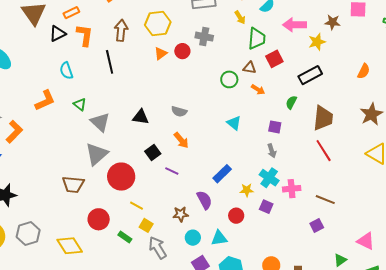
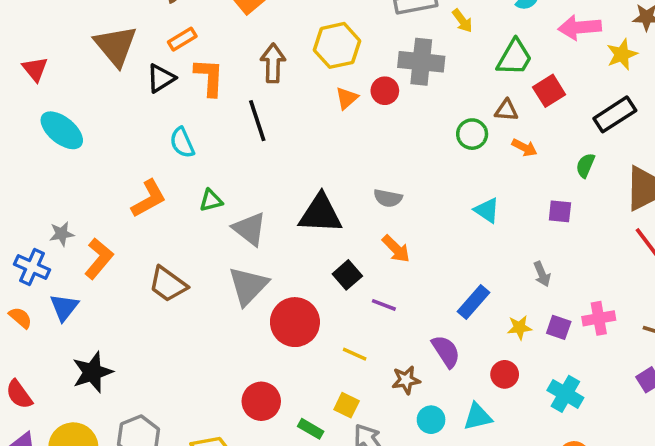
yellow arrow: (240, 17) -> (462, 21), moved
gray cross: (204, 37) -> (421, 62), size x1.4
green trapezoid: (257, 39) -> (514, 57), turned 30
green triangle: (80, 104) -> (211, 200), turned -48
black triangle: (141, 117) -> (321, 214), size x1.5
gray arrow: (272, 151) -> (542, 274), moved
cyan cross: (269, 178) -> (565, 394), moved
brown trapezoid: (73, 184) -> (168, 284), moved, turned 35
yellow line: (136, 206) -> (355, 354), moved
purple square: (266, 207) -> (559, 327), moved

